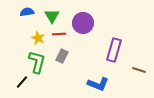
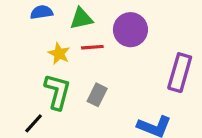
green triangle: (52, 16) -> (81, 19), turned 49
gray rectangle: (62, 56) -> (97, 95), moved

